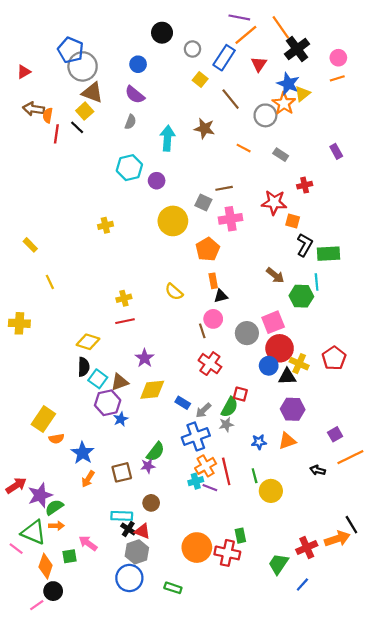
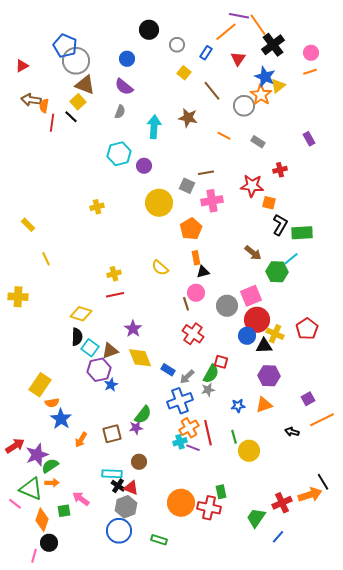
purple line: (239, 17) -> (239, 16), moved
blue rectangle: (224, 58) -> (206, 53), size x0.6
cyan line: (317, 282) -> (291, 259), turned 56
yellow diamond: (152, 390) -> (140, 358), turned 75
blue star: (83, 453) -> (61, 419), moved
pink line: (37, 605) -> (34, 556), turned -40

